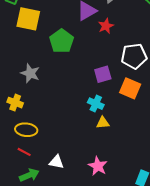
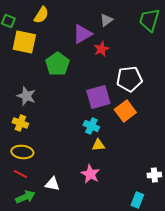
purple square: (103, 74) -> (98, 97), size x1.4
orange square: (130, 88) -> (125, 111), turned 30
yellow cross: (15, 103) -> (20, 123), moved
pink star: (98, 166) -> (90, 174), moved

